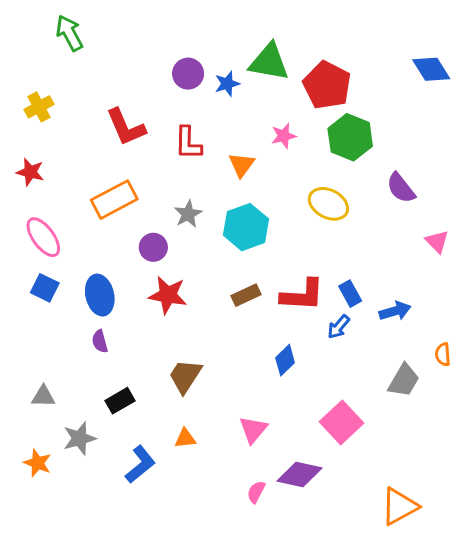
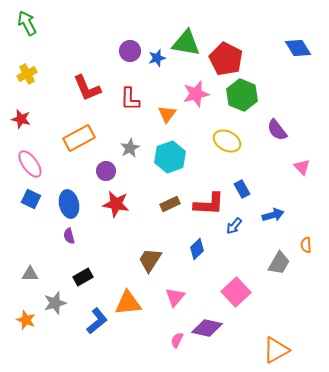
green arrow: (69, 33) -> (27, 23), moved
pink star: (284, 136) -> (196, 94), size x1.5
blue rectangle: (350, 294) -> (242, 189), moved
brown trapezoid: (185, 376) -> (150, 260), moved
orange triangle: (185, 438) -> (128, 303), size x1.8

